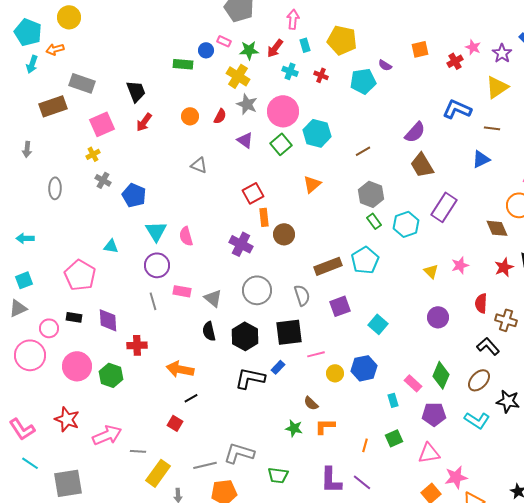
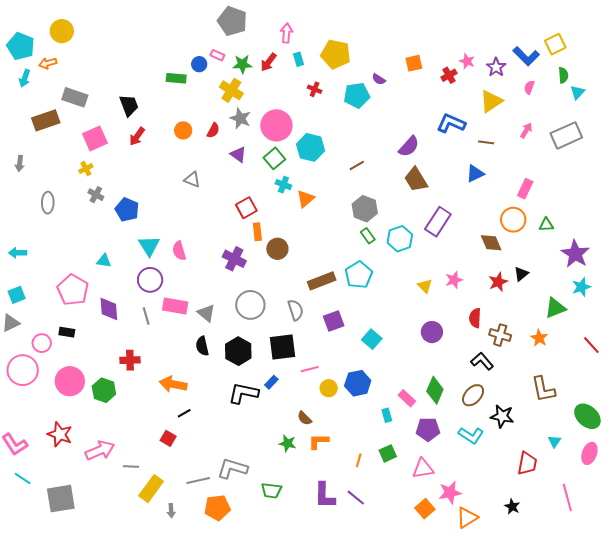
cyan cross: (290, 71) -> (283, 185), moved
pink rectangle: (182, 291) -> (175, 306), size x1.4
purple diamond: (108, 320) -> (109, 309), moved

